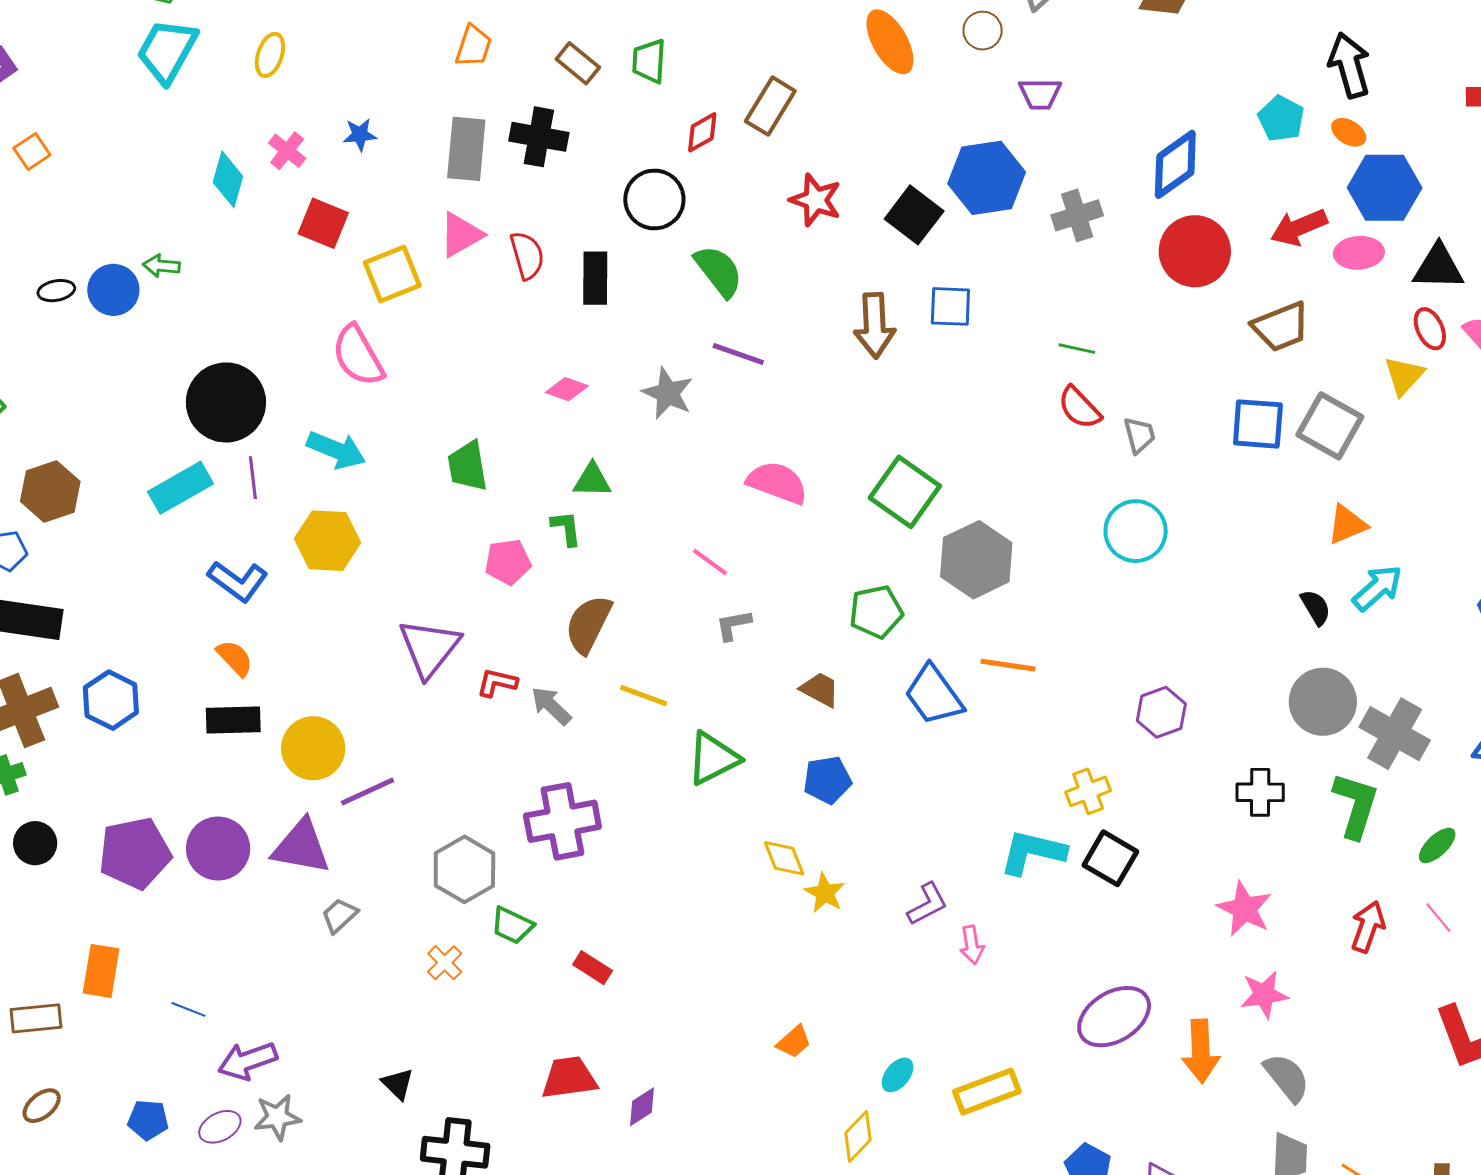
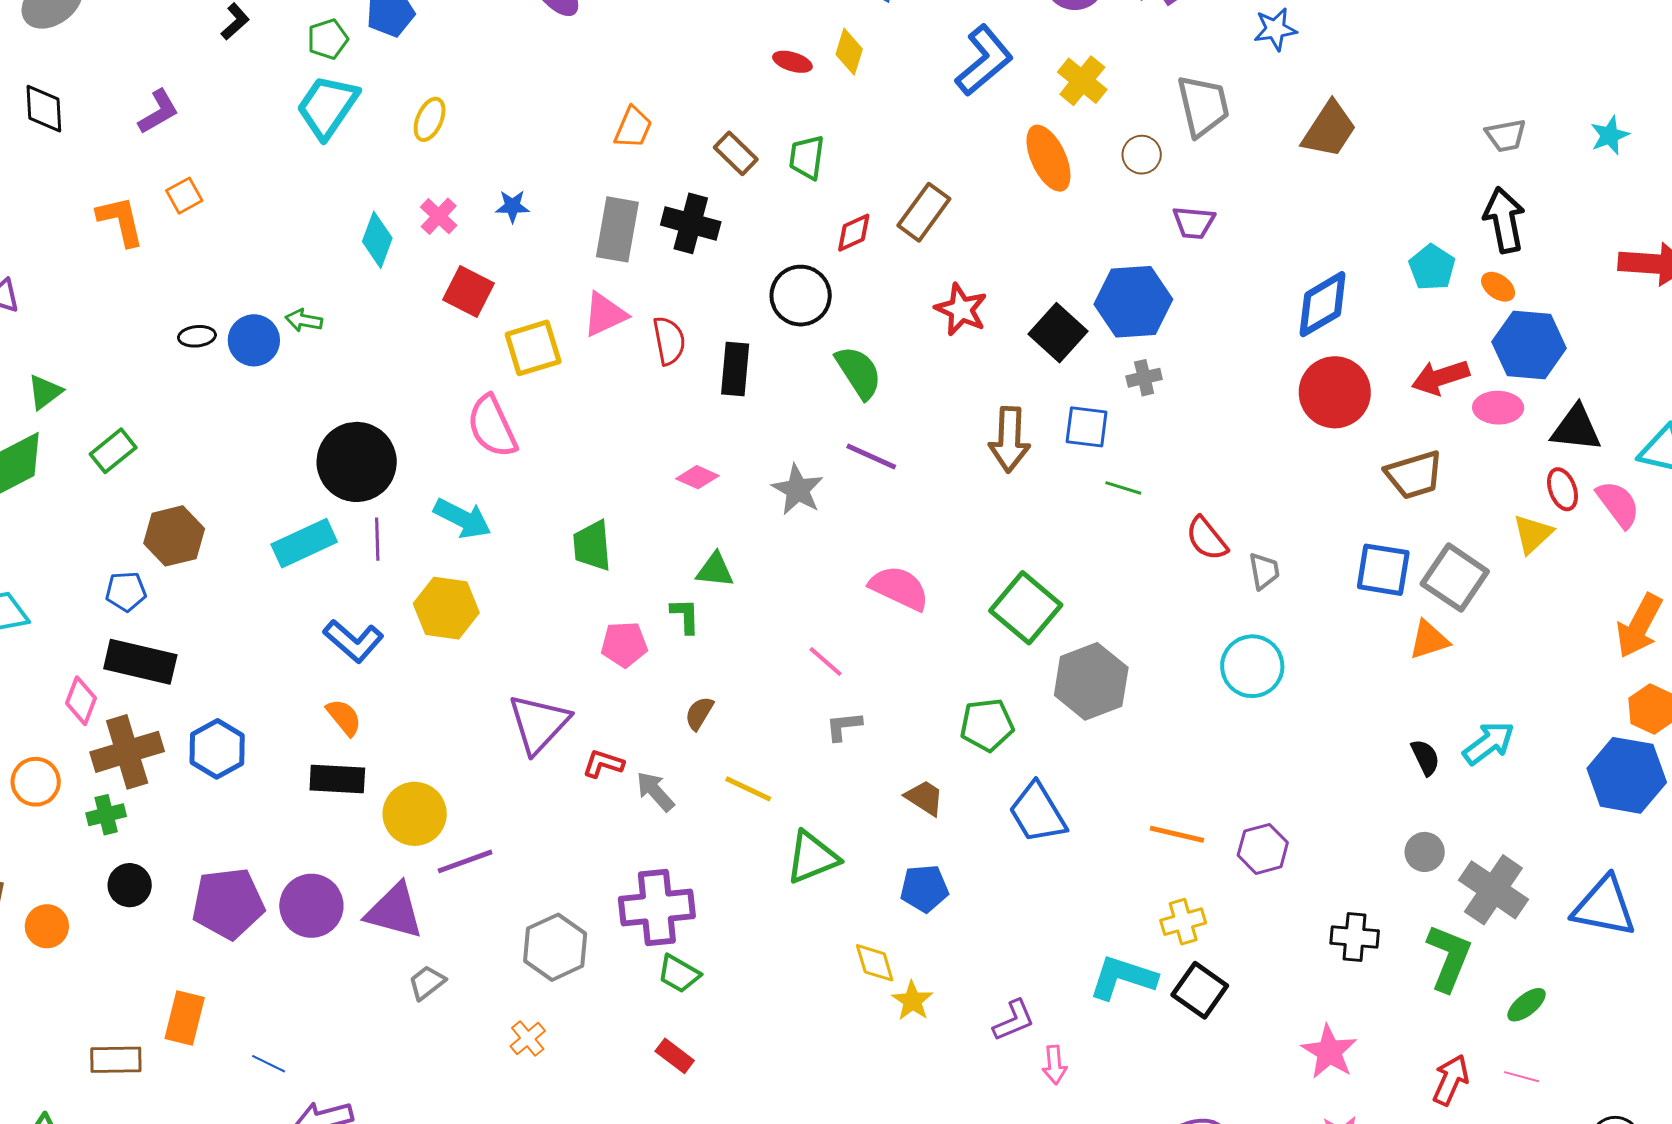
gray cross: (1077, 215) -> (1144, 378), moved, size x0.7
green line: (1077, 349) -> (1123, 488), moved
orange triangle: (1347, 525) -> (1429, 640), moved
brown semicircle: (588, 624) -> (699, 713), size x0.6
orange line: (1008, 665) -> (1177, 834), moved
gray circle: (1323, 702) -> (1425, 852), size x0.6
pink line: (1438, 918) -> (1522, 1077), turned -40
green trapezoid: (512, 925) -> (679, 974), moved

